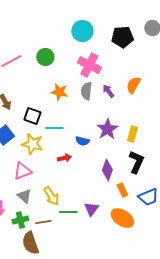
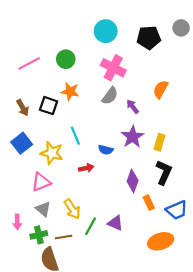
gray semicircle: (86, 91) -> (110, 96), turned -150
purple arrow: (108, 91) -> (133, 107), moved
orange star: (59, 92) -> (70, 91), moved
black square: (32, 116) -> (49, 106), moved
cyan line: (54, 128) -> (75, 136), turned 66
purple triangle: (91, 209) -> (115, 223), turned -42
green line: (68, 212) -> (91, 226), turned -60
orange ellipse: (122, 218) -> (161, 241), moved, turned -50

